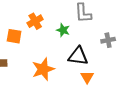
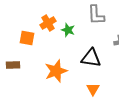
green star: (63, 30) -> (68, 30), moved
orange triangle: (87, 77) -> (93, 89), moved

